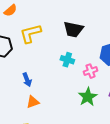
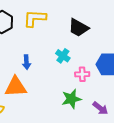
blue arrow: (27, 80) -> (26, 62), moved
orange triangle: (33, 102) -> (16, 87), size x1.6

